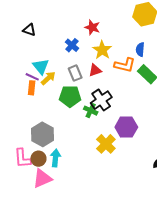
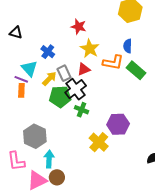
blue cross: (72, 45) -> (48, 52), moved
yellow arrow: (48, 78) -> (49, 79), moved
black cross: (101, 100) -> (76, 89), moved
brown circle: (38, 159) -> (57, 177), moved

